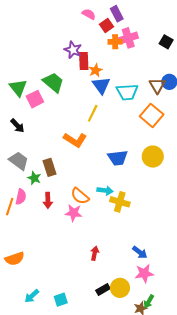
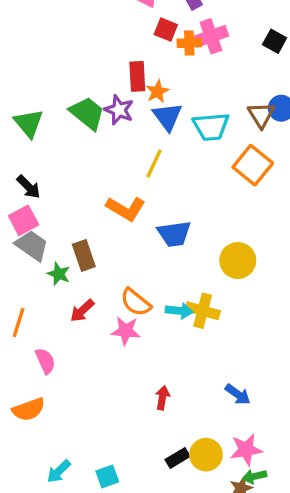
red square: (106, 26) -> (166, 30), moved, turned -32
purple star: (73, 50) -> (119, 110), moved
pink square: (35, 99) -> (24, 220), moved
yellow circle: (153, 157) -> (238, 261), moved
blue trapezoid: (118, 158) -> (174, 234), moved
cyan arrow: (105, 191) -> (179, 311), moved
pink semicircle: (21, 197) -> (45, 361), moved, turned -35
red arrow: (48, 200) -> (82, 311), turned 49
pink star: (144, 273) -> (246, 450), moved
green arrow: (149, 301) -> (254, 476), turned 48

